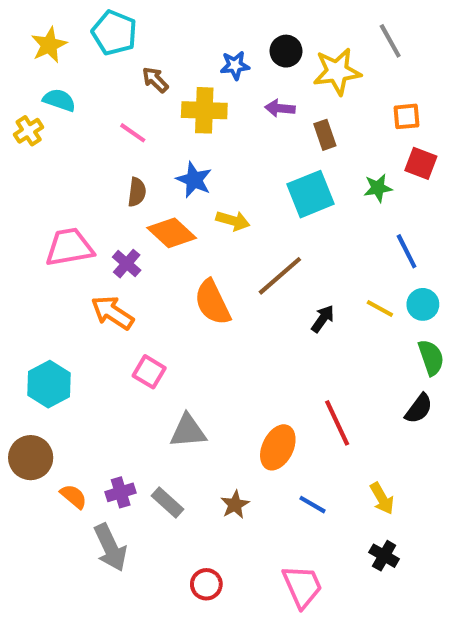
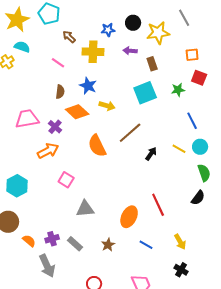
yellow star: (49, 45) -> (17, 20), size x1.4
orange arrow: (112, 313) -> (48, 151), turned 120

